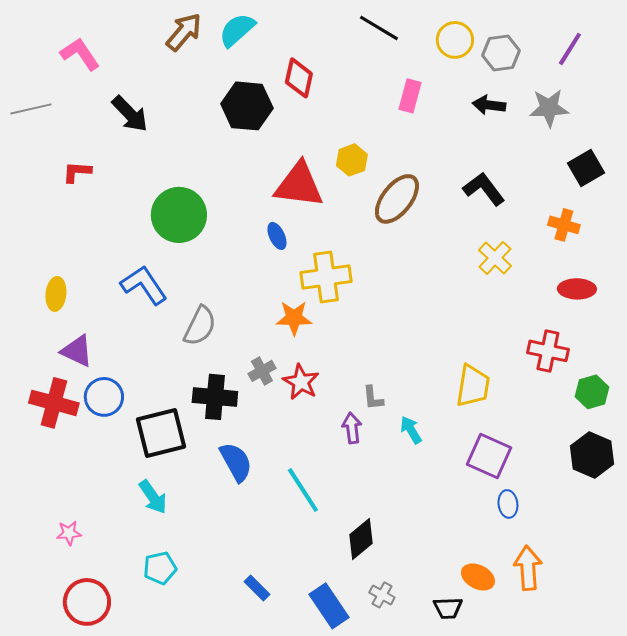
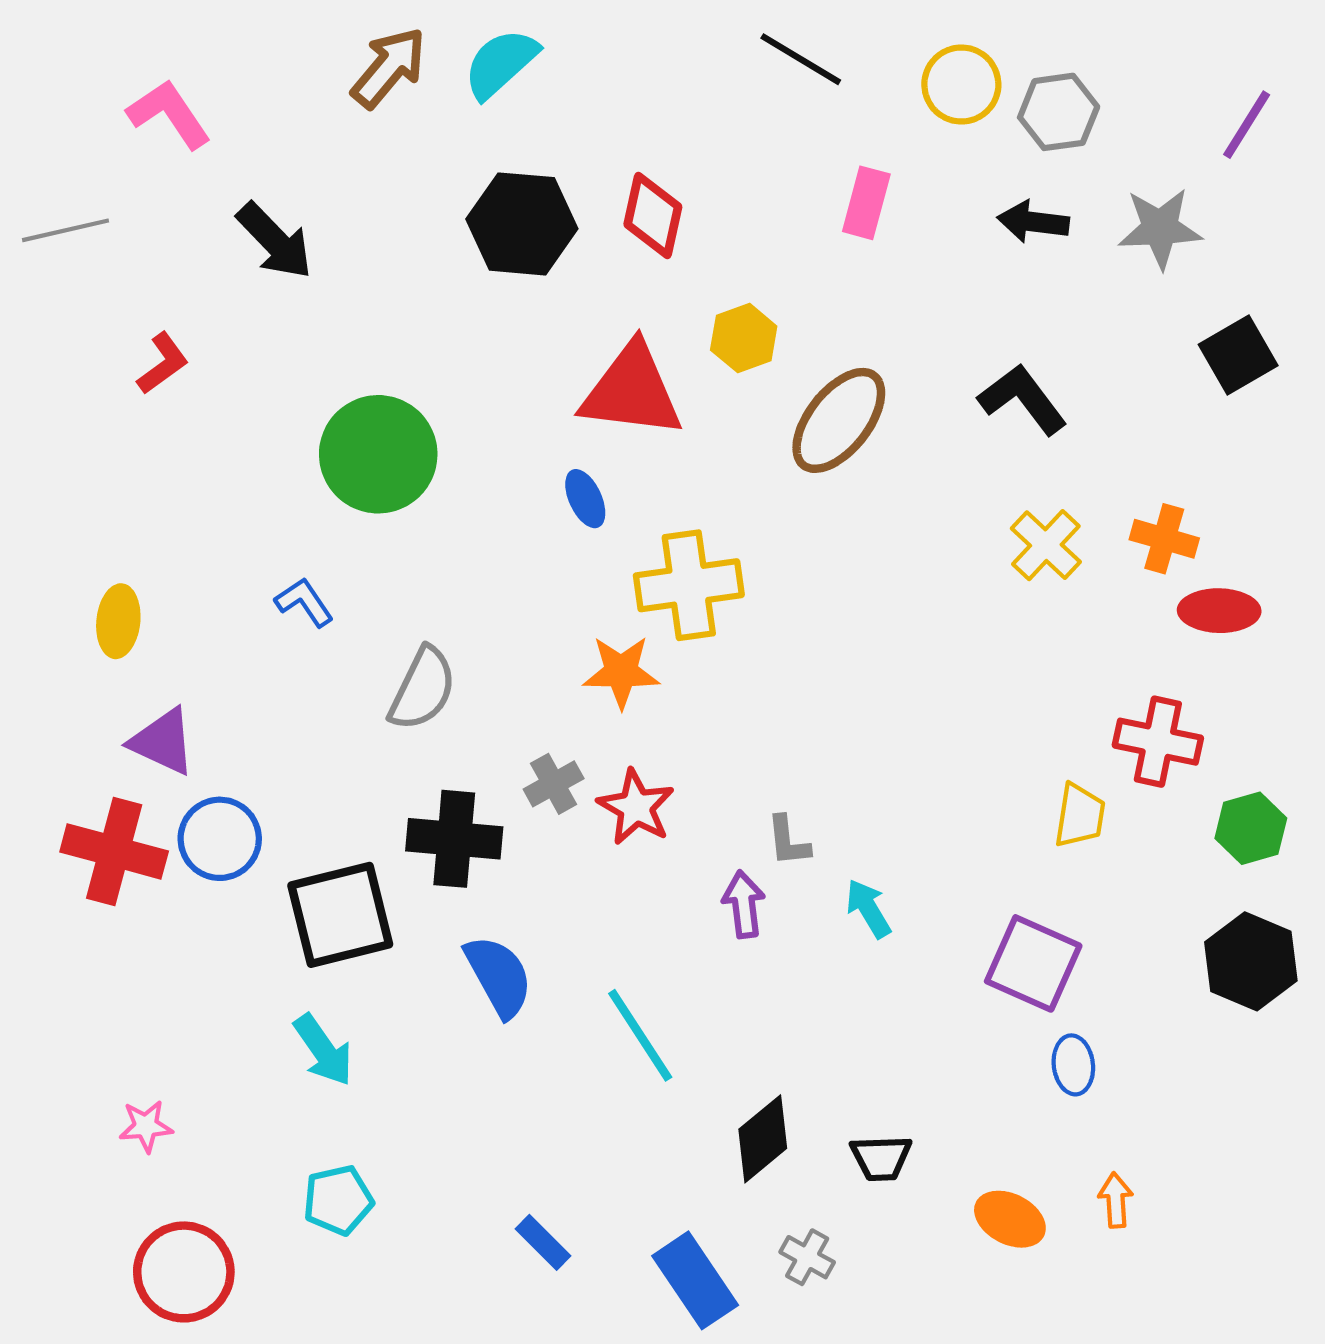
purple line: (570, 49) -> (1247, 125), moved
red diamond: (299, 78) -> (653, 216), moved
red L-shape: (77, 172) -> (163, 363), turned 140
orange cross: (564, 225) -> (1164, 539), moved
blue L-shape: (144, 285) -> (304, 602), size x0.6
yellow trapezoid: (473, 386) -> (1080, 816), moved, size x0.7
orange arrow: (528, 568) -> (1116, 1200), size x0.6
black trapezoid: (448, 608) -> (881, 1158), moved

